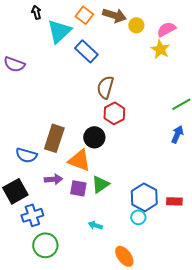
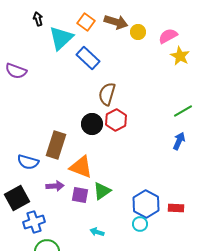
yellow star: (160, 49) -> (180, 56), moved
black circle: (94, 137) -> (92, 124), moved

